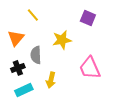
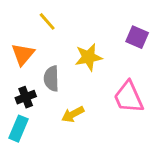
purple square: (88, 18) -> (137, 37), moved
yellow arrow: (51, 80) -> (73, 114), turned 49
cyan rectangle: (24, 90) -> (19, 129), moved, turned -42

